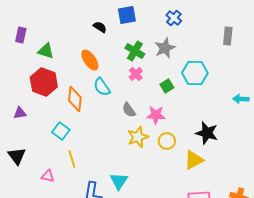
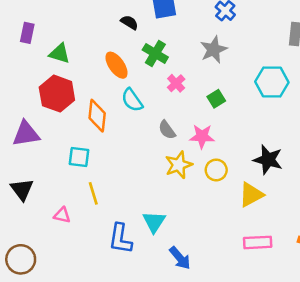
green cross: (135, 51) -> (155, 53), moved
cyan hexagon: (195, 73) -> (272, 82), moved
purple triangle: (20, 113) -> (26, 134), size x1.6
cyan square: (61, 131) -> (79, 157), turned -30

